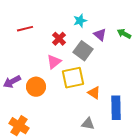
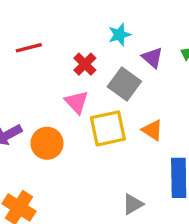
pink triangle: (54, 62) -> (77, 102), turned -35
orange triangle: (94, 93) -> (152, 130), moved
gray triangle: (88, 124) -> (133, 204), turned -40

